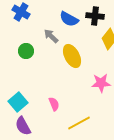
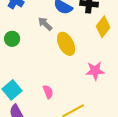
green circle: (26, 51) -> (12, 39), moved

